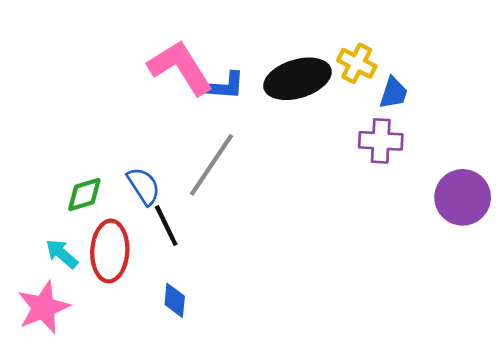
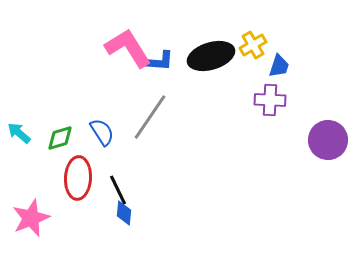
yellow cross: (357, 63) -> (253, 45), turned 32
black line: (166, 226) -> (118, 190), moved
cyan arrow: (62, 254) -> (19, 133), moved

